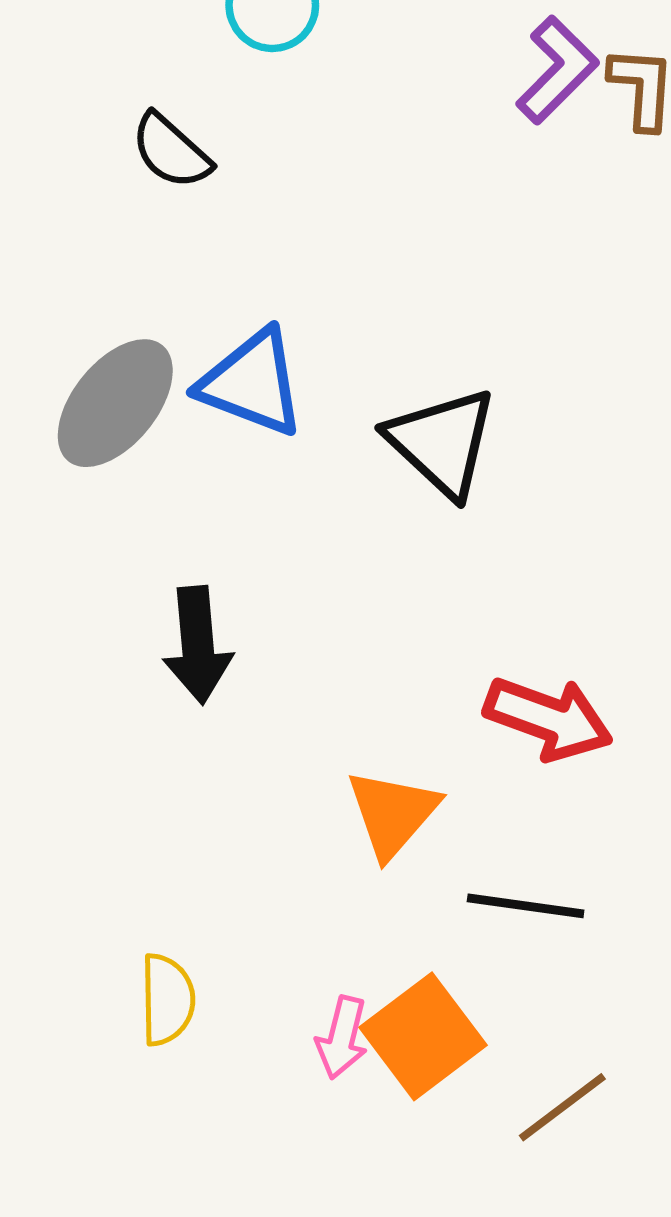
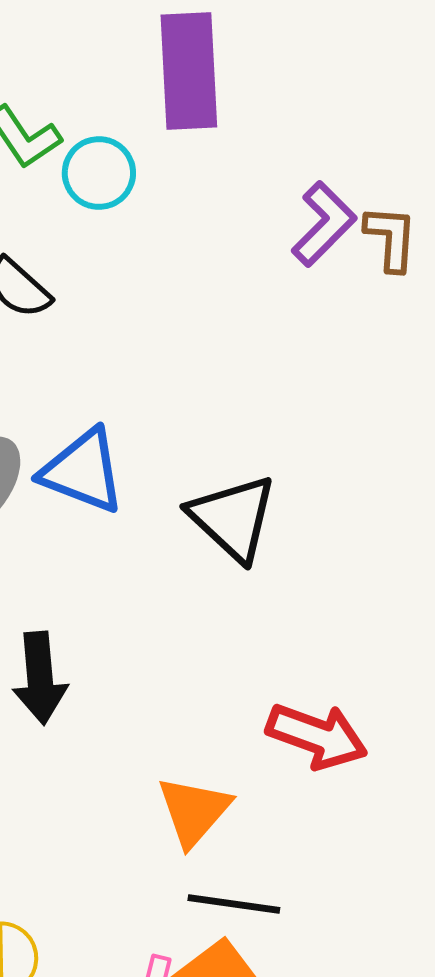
black line: (526, 906) -> (234, 904), moved

